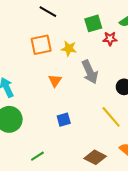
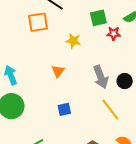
orange square: (41, 45) -> (38, 22), moved
gray arrow: (90, 72) -> (101, 77), moved

